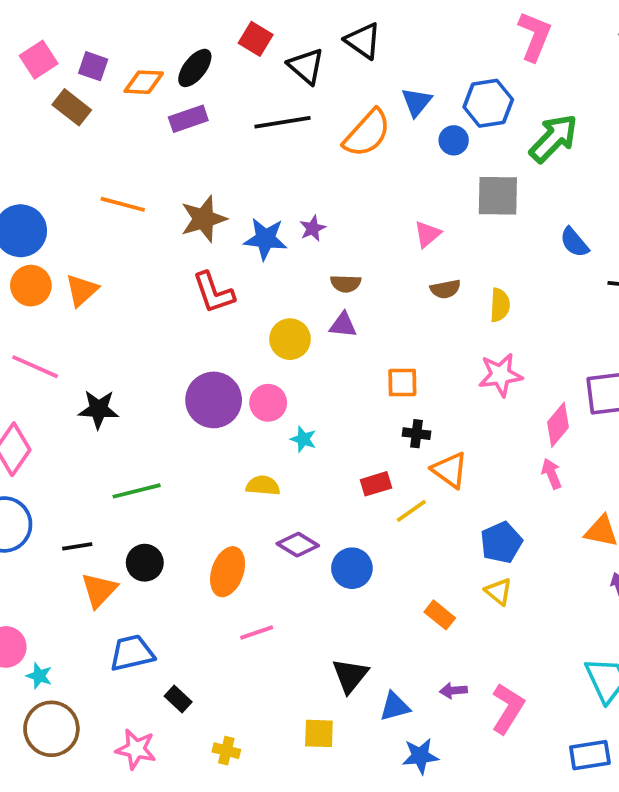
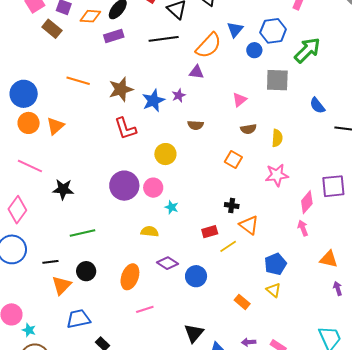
blue star: (265, 239) -> (153, 101), turned -30
purple triangle: (343, 325) -> (196, 72), moved
orange square: (402, 383) -> (233, 159), moved, turned 30

